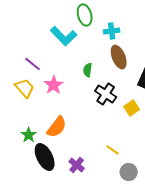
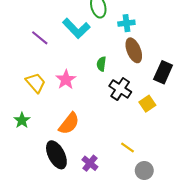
purple line: (33, 64) -> (40, 38), moved
green star: (29, 135) -> (22, 120), moved

